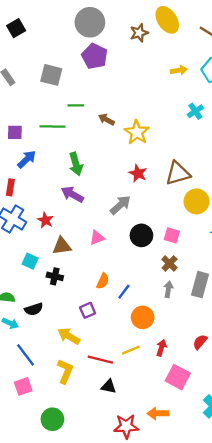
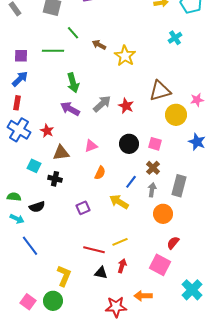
green line: (76, 105) -> (73, 33), turned 48
blue arrow: (27, 159) -> (20, 79), moved
red star: (138, 173) -> (126, 106), moved
gray arrow: (120, 205) -> (102, 104), moved
orange semicircle: (103, 281) -> (100, 173), moved
blue line: (124, 292) -> (131, 182), moved
orange circle: (143, 317) -> (163, 214), moved
yellow arrow: (69, 336) -> (119, 202), moved
red semicircle: (200, 342) -> (173, 243), moved
red arrow: (161, 348) -> (122, 266), moved
yellow L-shape: (65, 371) -> (64, 276), moved
pink square: (23, 386) -> (28, 302), moved, turned -35

